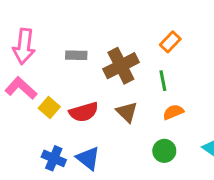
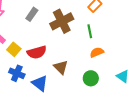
gray rectangle: (76, 55) -> (32, 14), turned -56
brown triangle: (127, 112) -> (61, 67), moved
blue cross: (54, 158) -> (17, 73), moved

